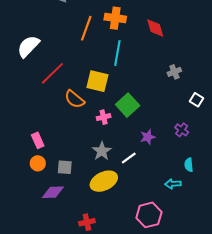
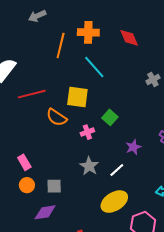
cyan line: (117, 53) -> (94, 67), turned -45
red line: (52, 73) -> (32, 94), turned 36
green square: (128, 105) -> (110, 117), size x0.7
yellow ellipse: (104, 181) -> (114, 202), moved

